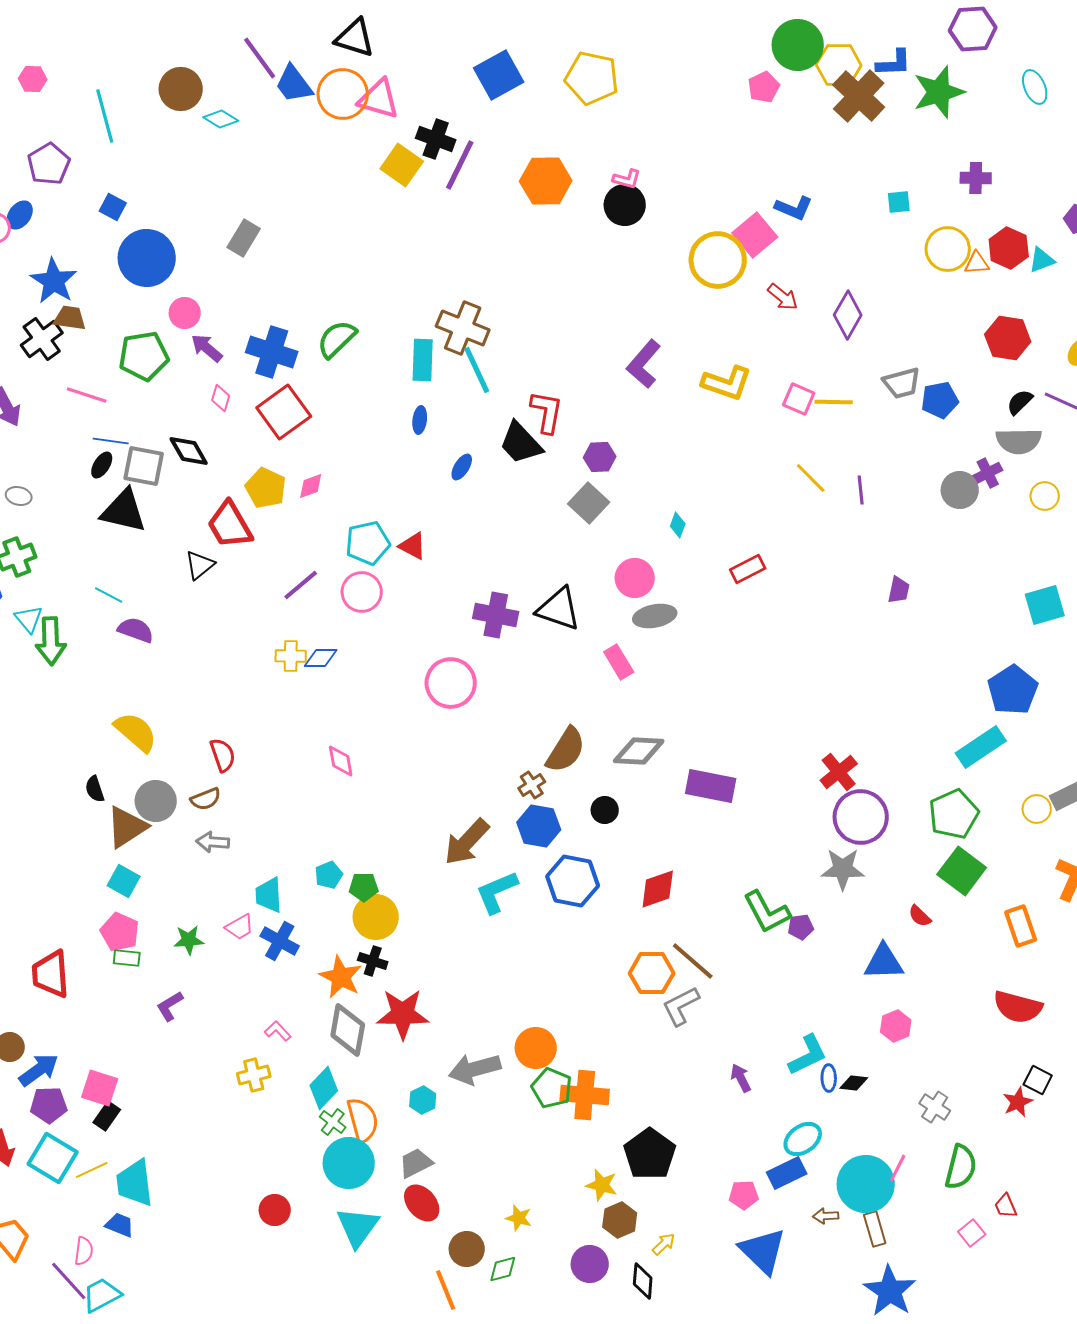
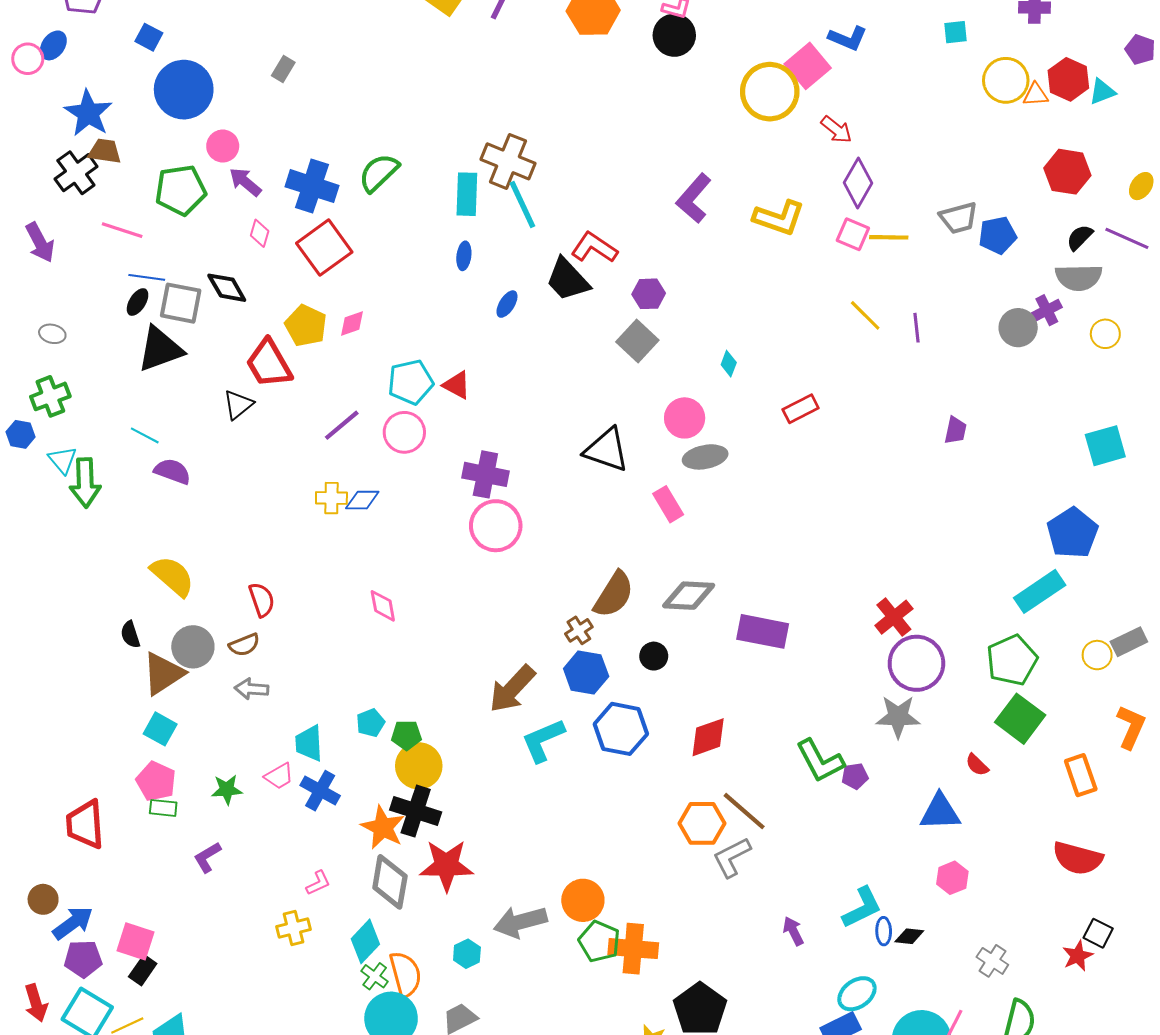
gray rectangle: (244, 238) -> (283, 69), size x0.7
purple diamond: (848, 315) -> (858, 183), moved
red L-shape: (547, 412) -> (594, 248), turned -66
black triangle: (124, 511) -> (160, 349), turned -33
purple cross: (496, 615) -> (485, 474), moved
black cross: (373, 961) -> (416, 811), size x1.6
pink L-shape: (278, 1031) -> (318, 883), turned 108

